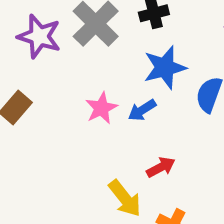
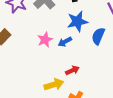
yellow arrow: (125, 198) -> (54, 85), turned -72

